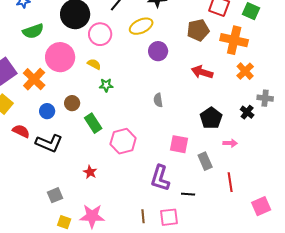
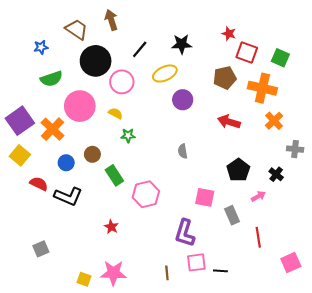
black cross: (247, 112) -> (276, 174), moved
pink arrow: (230, 143) -> (258, 196), turned -32
black line: (188, 194) -> (220, 271), moved
gray square: (55, 195) -> (41, 249), moved
pink square: (169, 217) -> (196, 262), moved

